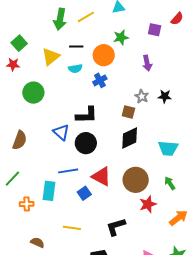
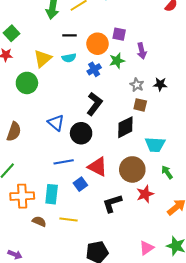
purple square: (155, 30) -> (119, 34), moved
green star: (121, 37) -> (117, 61), moved
yellow triangle: (51, 57) -> (43, 59), moved
brown square: (128, 112) -> (140, 105), moved
black L-shape: (87, 115) -> (94, 104), moved, turned -50
cyan trapezoid: (168, 148) -> (155, 145), moved
cyan rectangle: (49, 191) -> (52, 194), moved
orange cross: (27, 204) -> (22, 196), size x1.6
black L-shape: (116, 227) -> (112, 203), moved
brown semicircle: (37, 243) -> (39, 221), moved

